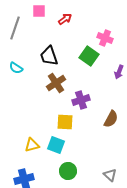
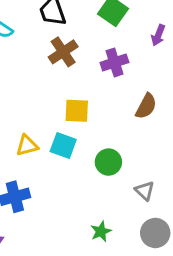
purple cross: (81, 100) -> (114, 62), moved
green circle: (68, 171) -> (108, 162), moved

